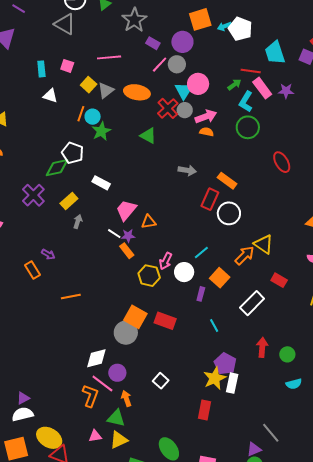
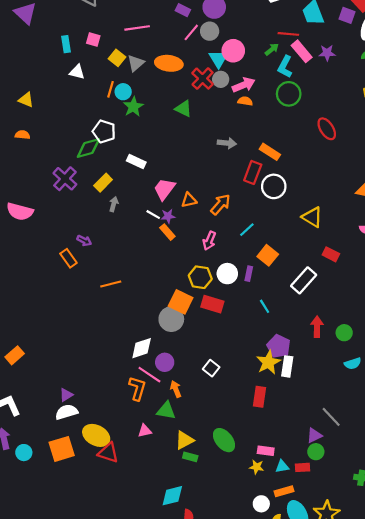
orange arrow: (244, 255) -> (221, 204), moved
white circle: (184, 272) -> (227, 274), moved
yellow hexagon: (149, 276) -> (200, 277), moved
yellow triangle: (119, 440) -> (184, 440), moved

